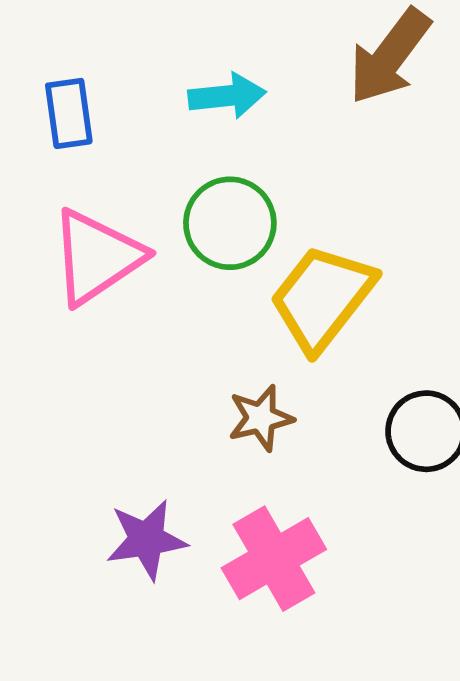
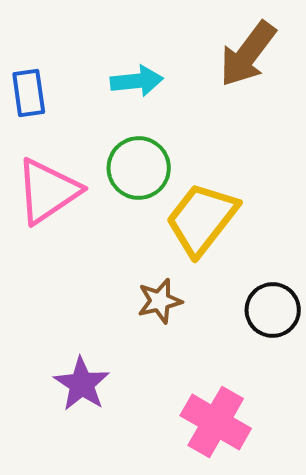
purple star: (146, 540) -> (82, 384), turned -30
pink cross: (274, 559) -> (216, 422), moved, turned -30

